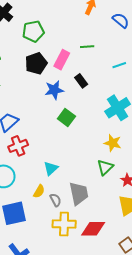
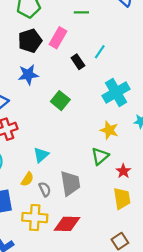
green line: (87, 47) -> (81, 12), moved
cyan line: (119, 65) -> (100, 52), moved, turned -40
blue star: (54, 90) -> (28, 75), moved
yellow cross: (64, 224) -> (35, 218), moved
red diamond: (93, 229) -> (67, 224), moved

